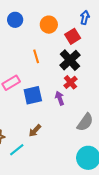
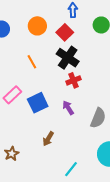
red cross: (70, 82) -> (74, 80), turned 32
purple arrow: (60, 98) -> (68, 108), moved
cyan line: (17, 150) -> (71, 169), moved

